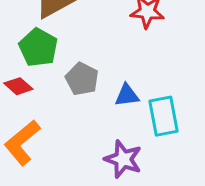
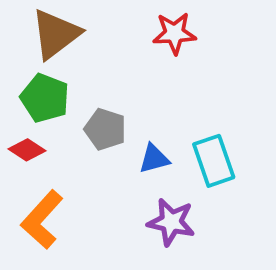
blue triangle: (127, 95) -> (154, 159), moved

